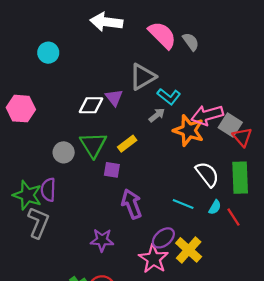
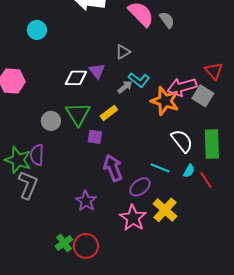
gray triangle: (143, 77) -> (123, 52), size x0.6
cyan L-shape: (169, 96) -> (139, 80), moved
gray arrow: (157, 115) -> (125, 87), moved
red triangle: (242, 137) -> (214, 71), moved
purple ellipse: (163, 238) -> (140, 187), moved
purple star: (102, 240) -> (86, 201), turned 30

